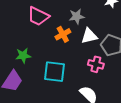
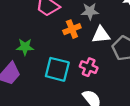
pink cross: (96, 64) -> (89, 67), moved

